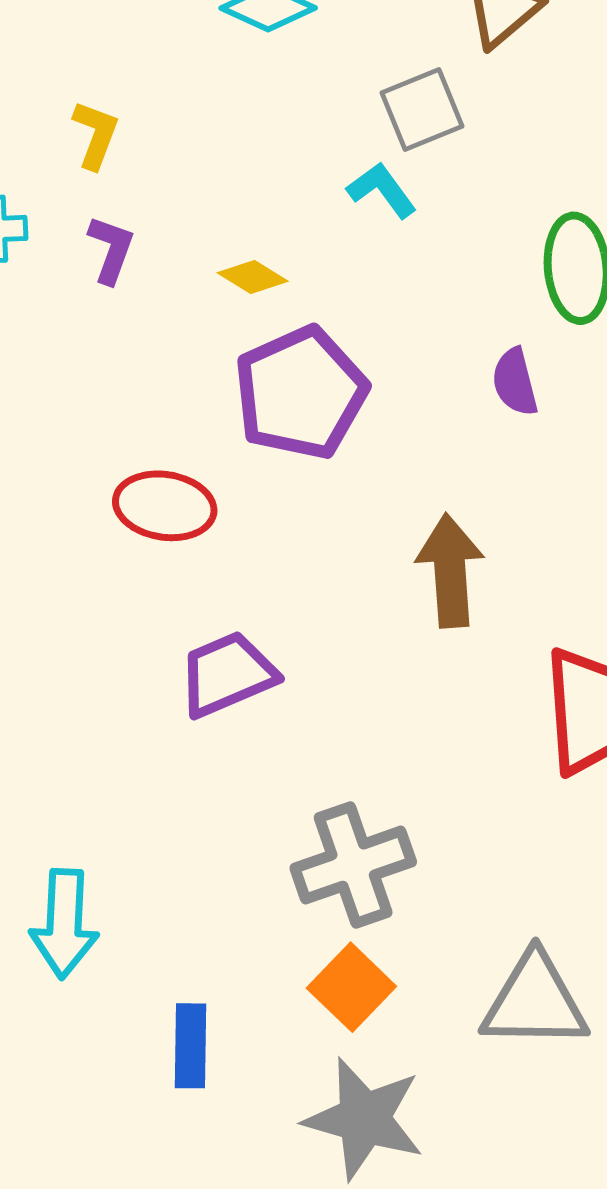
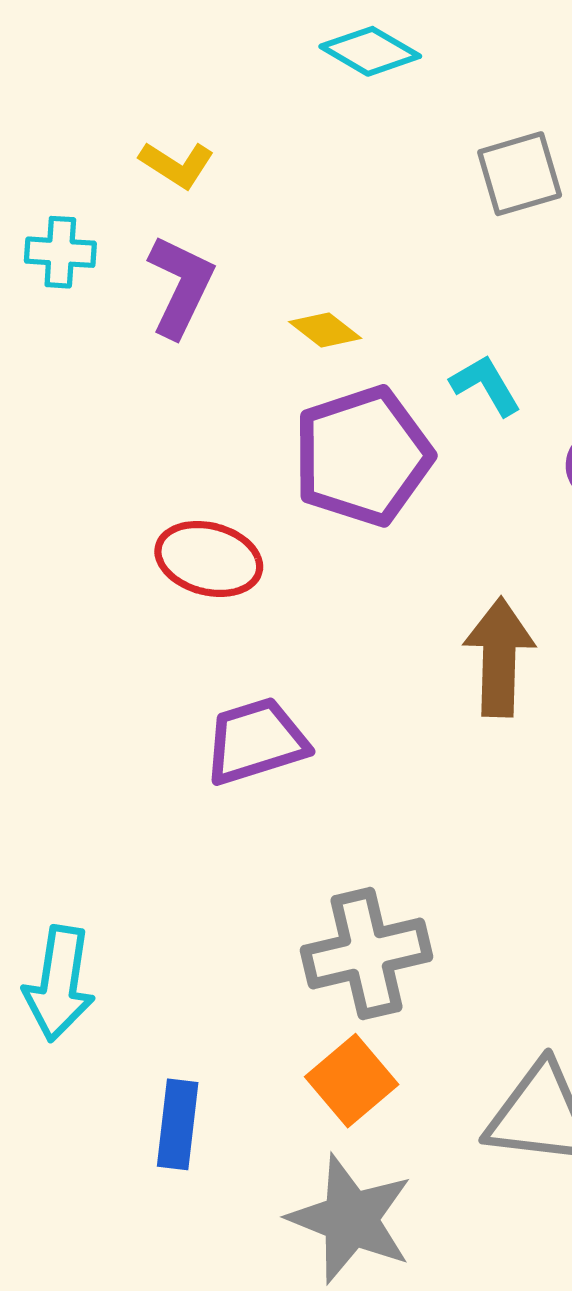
yellow L-shape: (96, 135) -> (177, 165), turned 96
cyan L-shape: (382, 190) -> (486, 385), moved
purple L-shape: (111, 250) -> (181, 286), size x1.4

